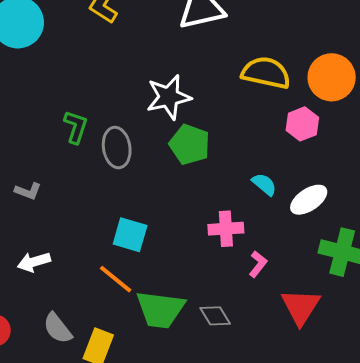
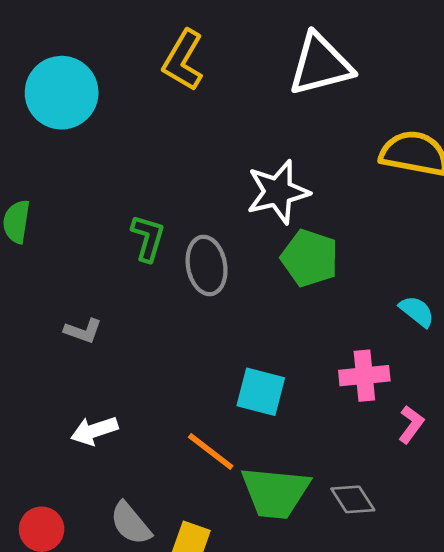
cyan square: (130, 235) -> (261, 392), moved

